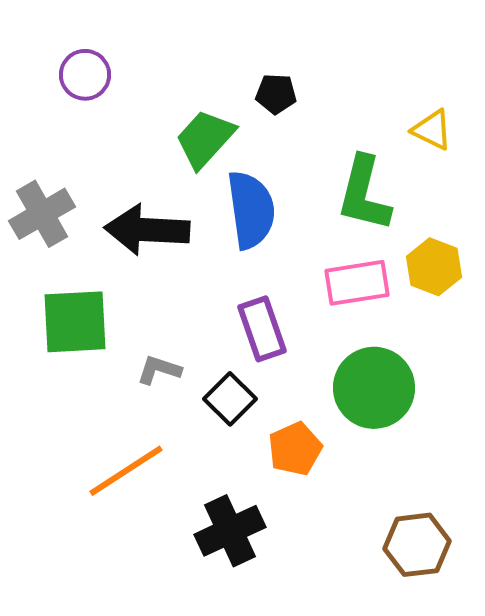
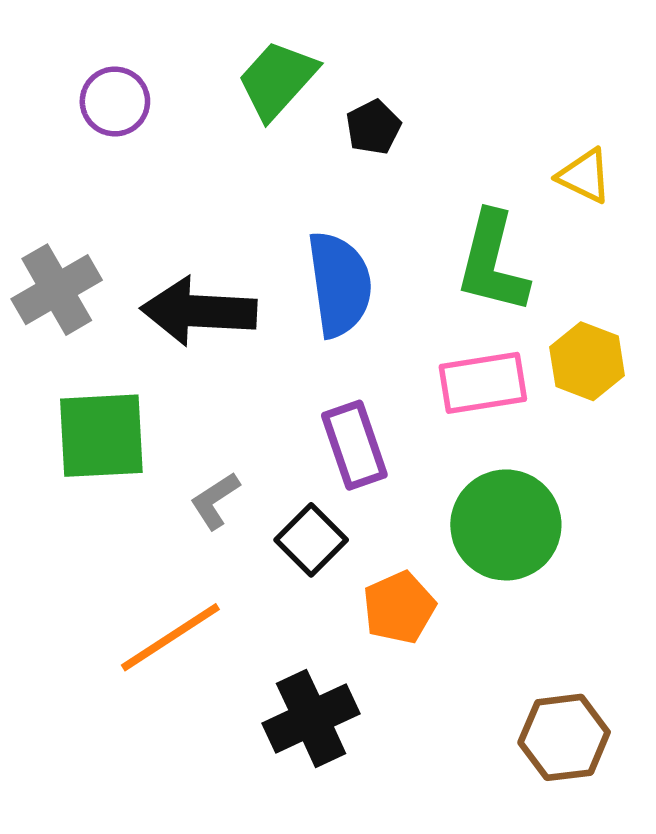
black pentagon: (276, 94) -> (373, 127), turned -30
green trapezoid: (205, 139) -> (277, 80), moved
gray L-shape: (159, 370) -> (215, 501), turned -51

